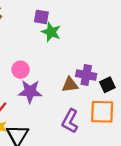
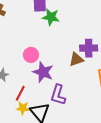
purple star: (30, 91) -> (43, 72), turned 30
purple L-shape: (70, 121) -> (58, 95), moved

